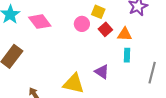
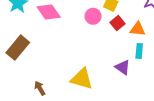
purple triangle: (102, 72) -> (123, 67), moved

